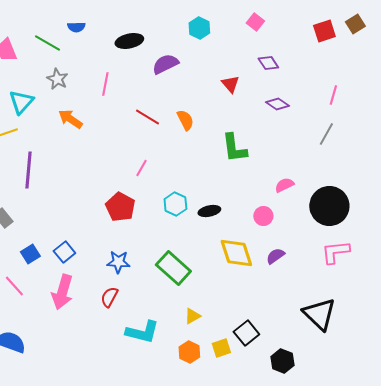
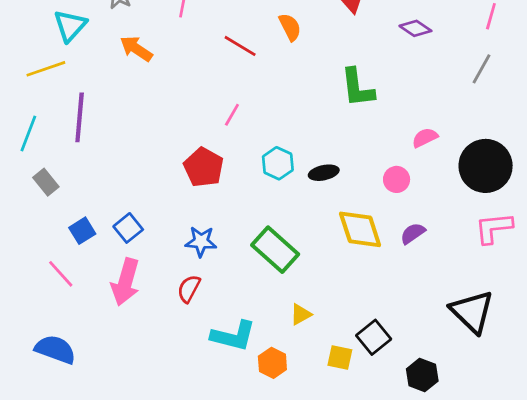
orange semicircle: (185, 120) -> (290, 27), moved
yellow square: (221, 348) -> (340, 357), turned 30
orange hexagon: (189, 352) -> (272, 363), moved

